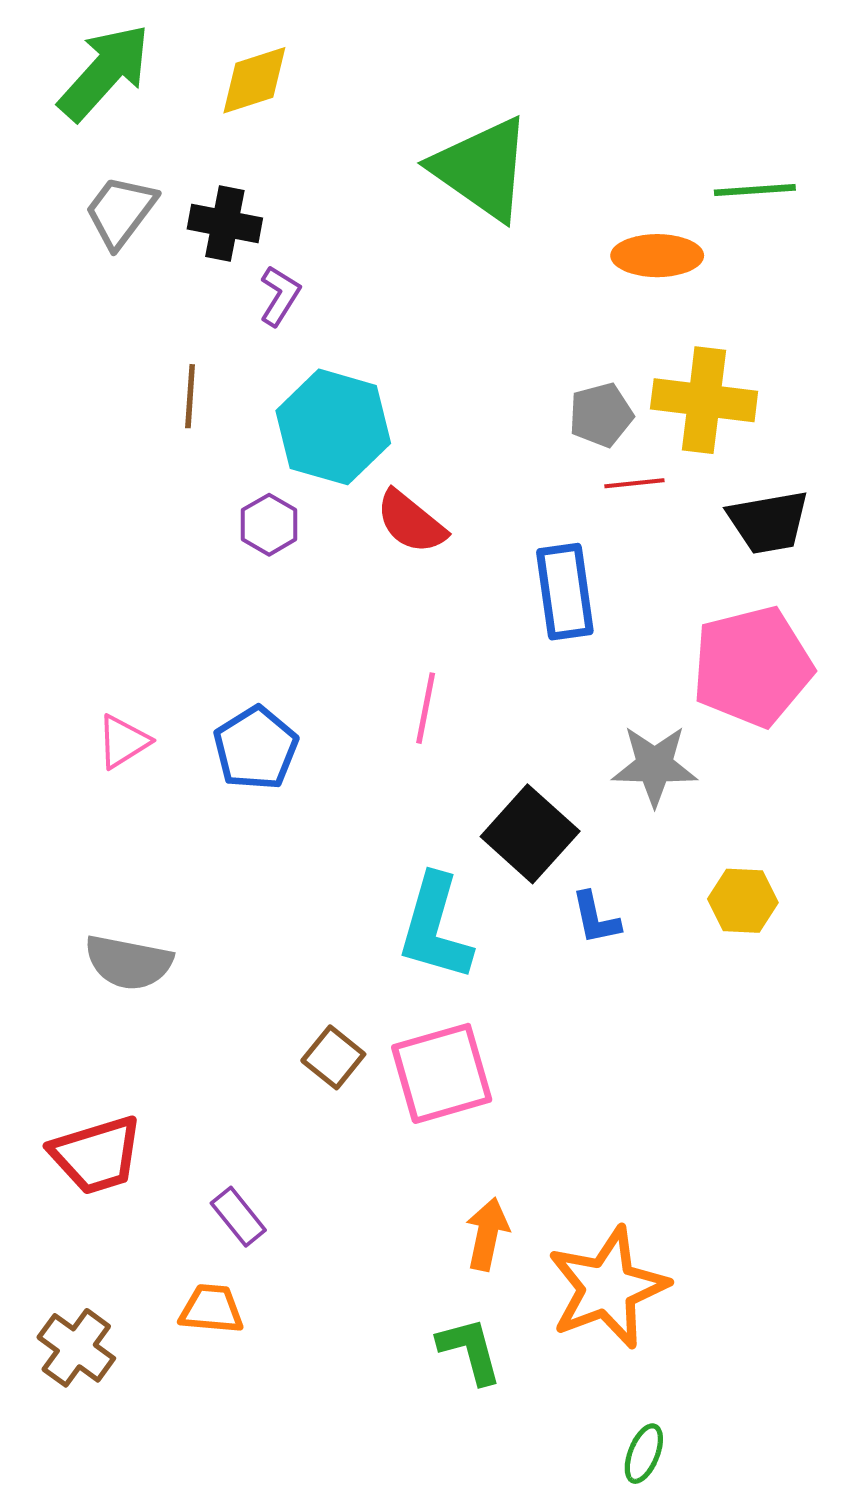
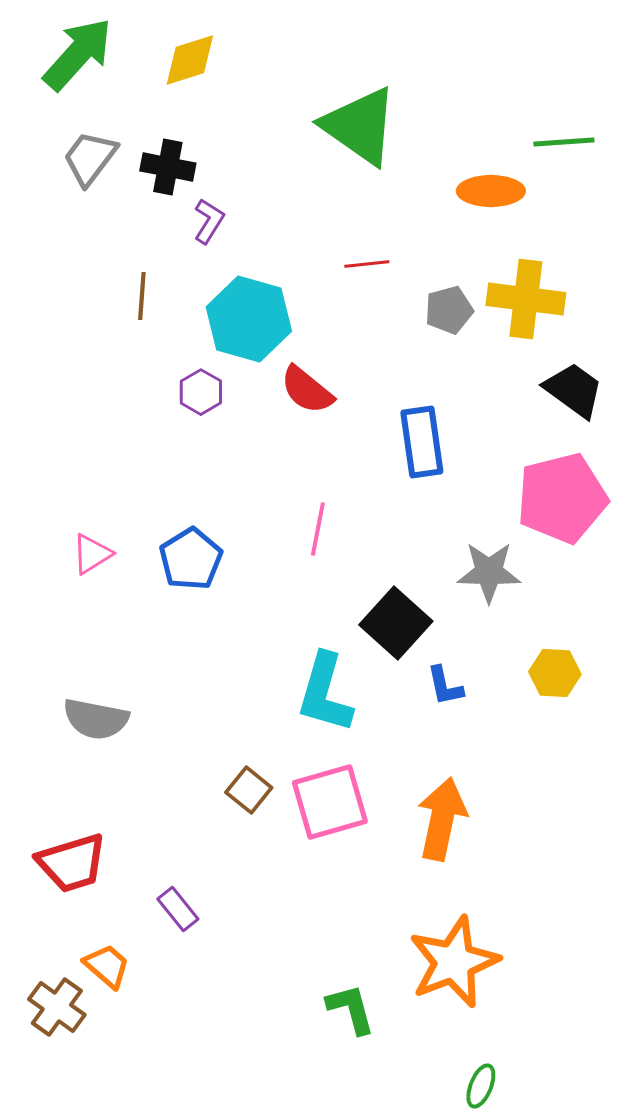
red line: (634, 483) -> (367, 264), moved
black trapezoid: (768, 522) -> (574, 390), turned -134
orange arrow: (487, 1234) -> (442, 819), moved, size x1.5
orange trapezoid: (211, 1309) -> (107, 966), moved, turned 36

